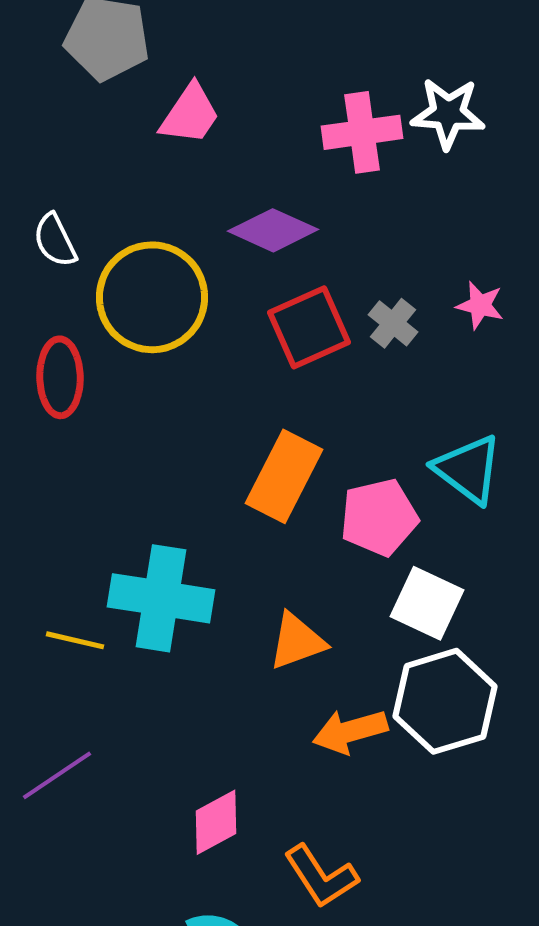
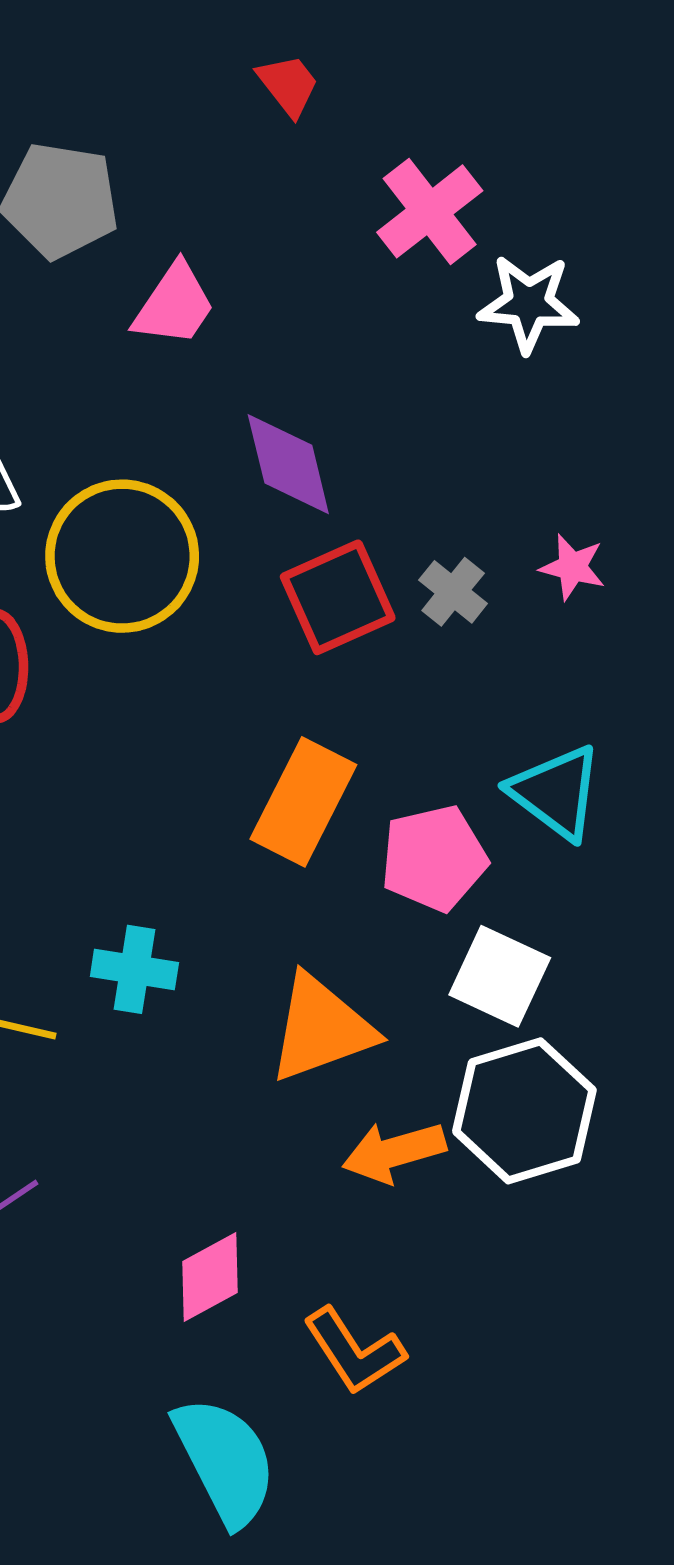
pink cross: (362, 132) -> (430, 211), moved, turned -30
purple diamond: (273, 230) -> (288, 464), turned 52
cyan cross: (161, 598) -> (134, 969), size x0.6
orange triangle: (297, 641) -> (321, 1028), size x1.4

